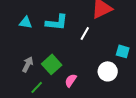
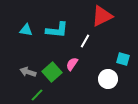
gray arrow: (28, 64) -> (28, 72), turned -98
pink semicircle: (71, 80) -> (72, 64), moved

